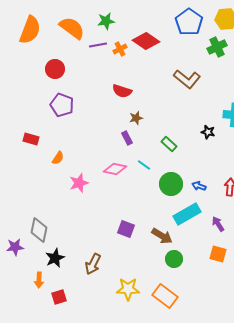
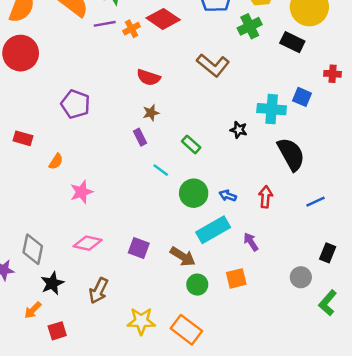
red circle: (55, 69) -> (21, 53), moved, size x1.5
red semicircle: (122, 91) -> (149, 77), moved
purple pentagon: (62, 105) -> (75, 104), moved
pink diamond: (115, 169) -> (88, 243), moved
orange square: (218, 254) -> (236, 278), moved, turned -30
orange arrow: (39, 280) -> (33, 310), turned 42

